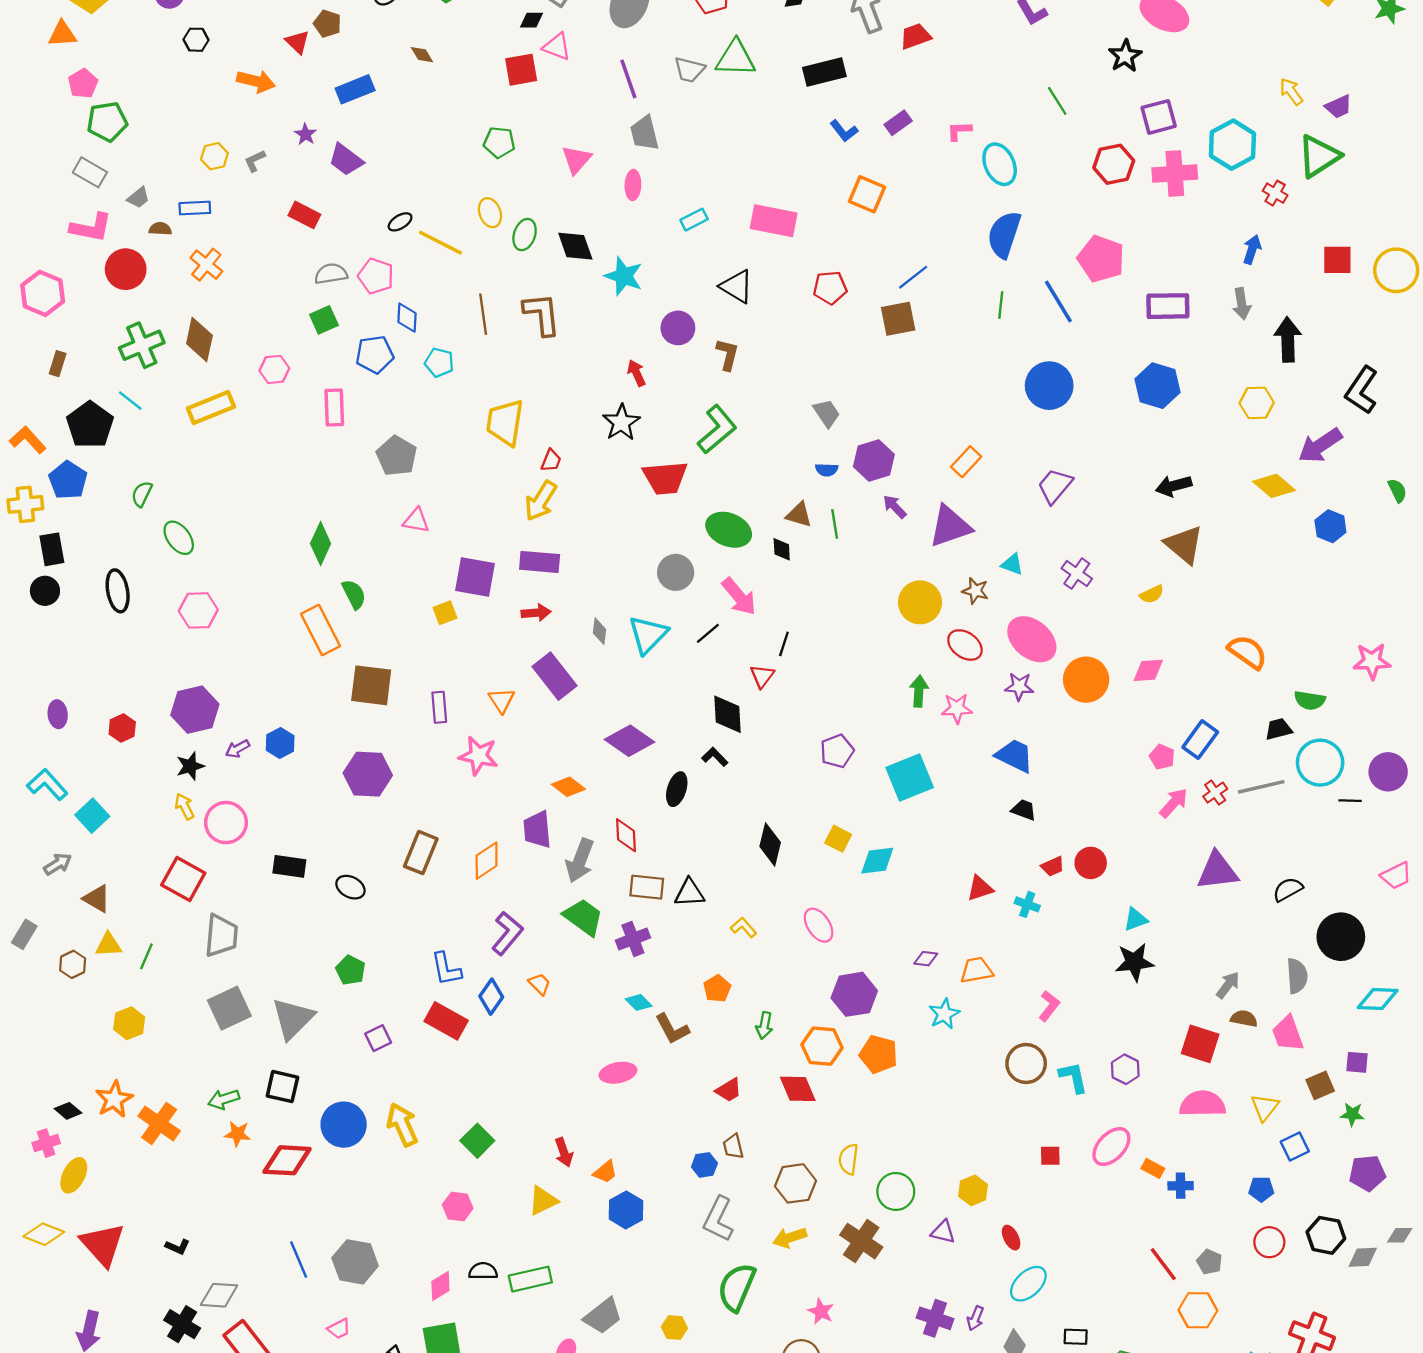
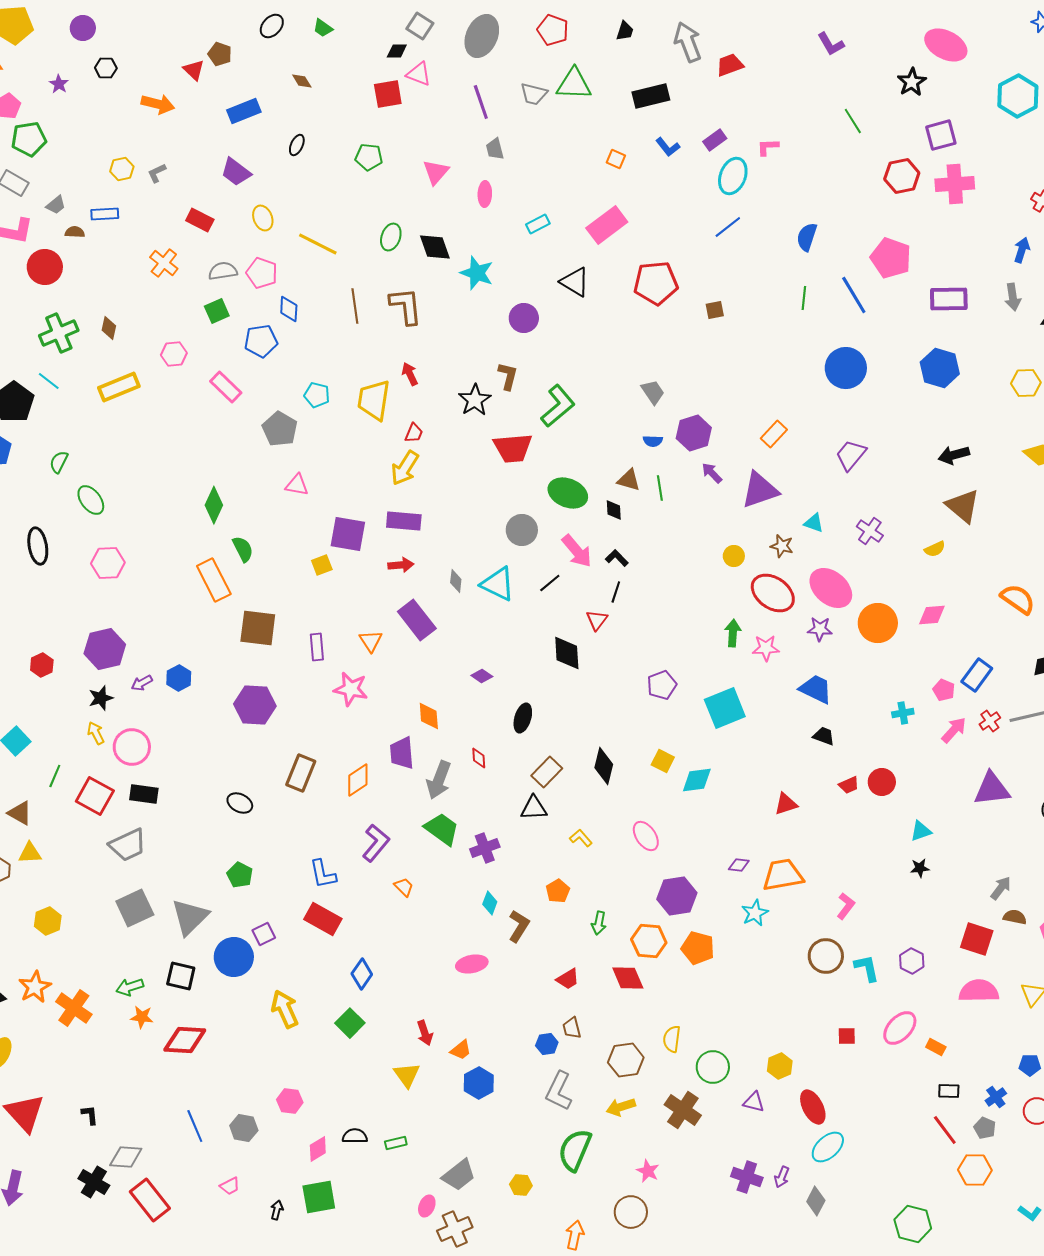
gray trapezoid: (644, 133) -> (495, 149), size x0.7
purple star: (306, 134) -> (59, 84), moved
cyan hexagon: (1232, 145) -> (1018, 96), moved
cyan ellipse: (1000, 164) -> (733, 176), moved, turned 45
orange square: (867, 194) -> (616, 159), moved, size x0.6
yellow ellipse: (490, 213) -> (263, 218), moved
pink rectangle: (774, 221) -> (607, 225), turned -48
black ellipse: (400, 222) -> (297, 145), moved, turned -35
blue semicircle: (1004, 235) -> (807, 237), size x0.7
orange cross: (206, 265) -> (164, 263), moved
blue line: (913, 277) -> (728, 227), moved
red pentagon: (830, 288) -> (656, 283), size x1.5
brown square: (898, 319) -> (715, 310), size x0.6
brown diamond: (199, 339) -> (109, 328), size x0.6
brown L-shape: (727, 354) -> (508, 376), moved
cyan pentagon: (439, 363) -> (317, 395), moved
red arrow: (636, 373) -> (410, 374), moved
pink rectangle: (334, 408) -> (226, 387), turned -44
yellow circle: (920, 602) -> (734, 556), size x0.6
cyan triangle: (648, 635) -> (498, 584), turned -48
red ellipse: (965, 645) -> (773, 593), size x1.4
purple diamond: (629, 741) -> (482, 676), size x0.5
black L-shape: (715, 757) -> (617, 558), moved
orange diamond: (568, 787) -> (429, 716), turned 48
red diamond: (626, 835) -> (479, 758), size x0.7
black rectangle: (289, 866) -> (144, 794), moved
brown rectangle: (647, 887) -> (547, 772), moved, turned -52
cyan cross: (1027, 904) -> (903, 713), moved, turned -30
gray trapezoid: (221, 936) -> (128, 845), turned 60
green line: (146, 956) -> (55, 776), moved
black star: (1134, 962) -> (920, 868), size x0.6
orange trapezoid: (977, 970) -> (783, 875), size x1.4
blue diamond: (491, 997) -> (362, 974), moved
cyan diamond: (639, 1002) -> (490, 903), turned 65
brown L-shape: (672, 1029) -> (519, 926), turned -120
blue circle: (344, 1125) -> (234, 957), moved
blue cross: (1181, 1186) -> (996, 1097), moved, turned -35
yellow triangle: (543, 1201) -> (407, 1075), turned -40
pink hexagon: (458, 1206) -> (290, 1101), moved
red ellipse: (1011, 1238) -> (813, 1107), size x1.6
black L-shape: (178, 1247) -> (90, 1115), turned -120
gray hexagon: (355, 1262) -> (244, 1128), size x0.7
green rectangle: (530, 1279) -> (396, 1143), size x0.6
black rectangle: (1076, 1337) -> (949, 1091), moved

